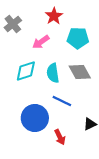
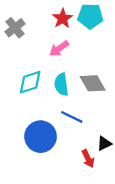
cyan pentagon: (78, 38) -> (90, 16), moved
pink arrow: (41, 42) -> (59, 49), moved
red arrow: (60, 137) -> (88, 159), moved

